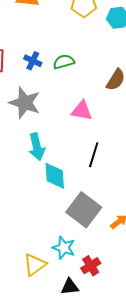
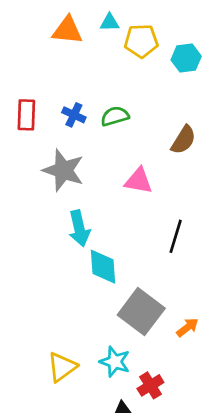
black line: (94, 155) -> (176, 236), moved
yellow triangle: (35, 265) -> (62, 367), moved

